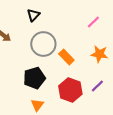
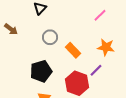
gray circle: (43, 44) -> (50, 37), size x0.6
purple line: (97, 86) -> (96, 70), moved

